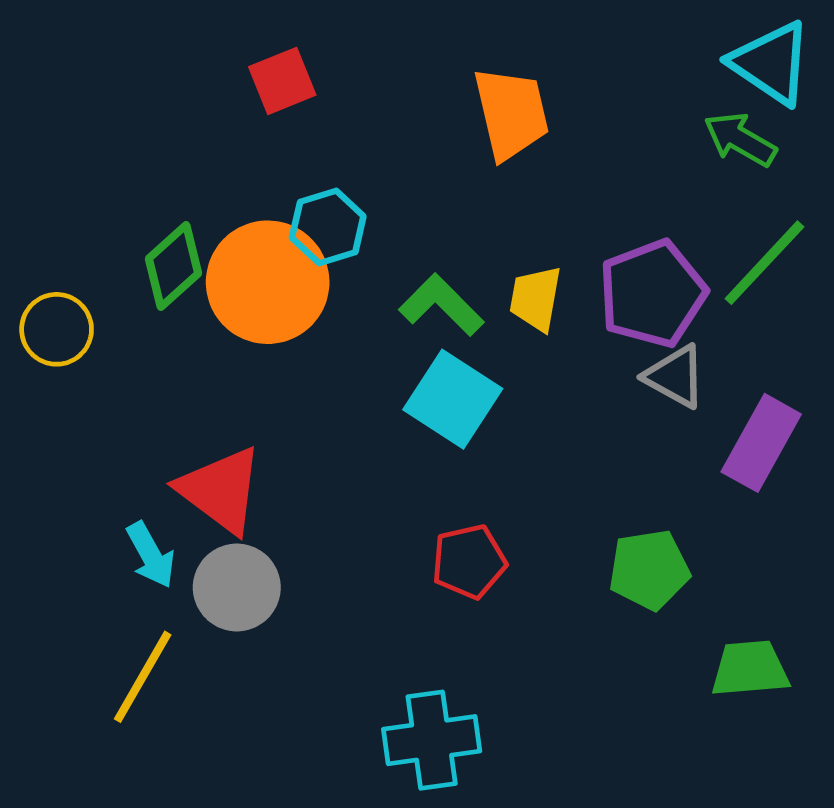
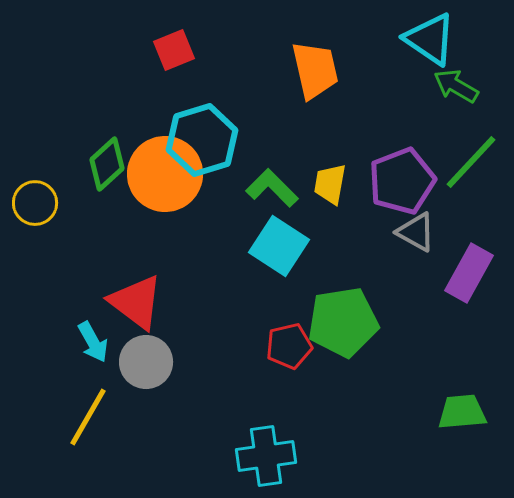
cyan triangle: (771, 63) -> (430, 39), moved
cyan hexagon: (328, 227) -> (202, 140), size x1.5
green pentagon: (649, 570) -> (343, 322), moved, size x1.4

